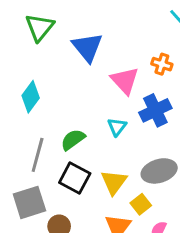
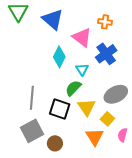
cyan diamond: (31, 97) -> (59, 57), moved
green semicircle: (73, 140) -> (73, 88), moved

